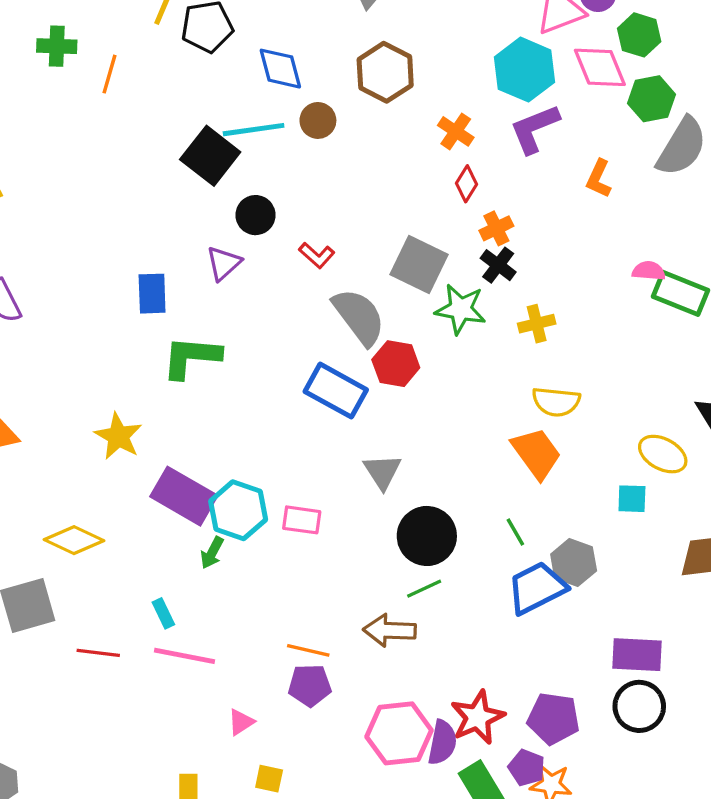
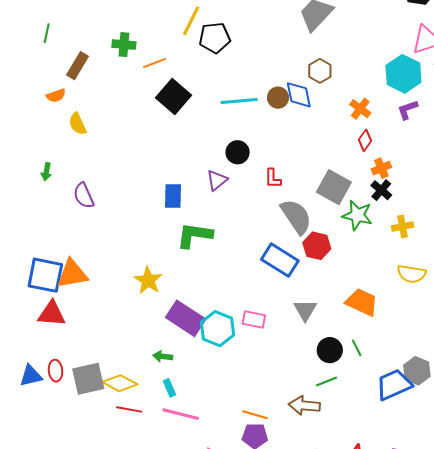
blue diamond: (280, 69) -> (299, 95), moved
brown hexagon: (385, 72) -> (320, 71), size x0.7
orange line: (109, 74) -> (155, 63), turned 50
purple L-shape: (535, 129) -> (408, 110), size x0.7
black square: (210, 156) -> (174, 97), moved
red L-shape: (317, 255) -> (273, 178), turned 45
orange trapezoid: (536, 453) -> (362, 302), moved, turned -32
pink rectangle: (302, 520) -> (254, 319), moved
green line: (515, 532) -> (357, 348), moved
black circle: (427, 536) -> (330, 350), size x0.7
yellow diamond: (74, 540) -> (120, 383), moved
green arrow: (212, 553) -> (163, 356), moved, turned 66

